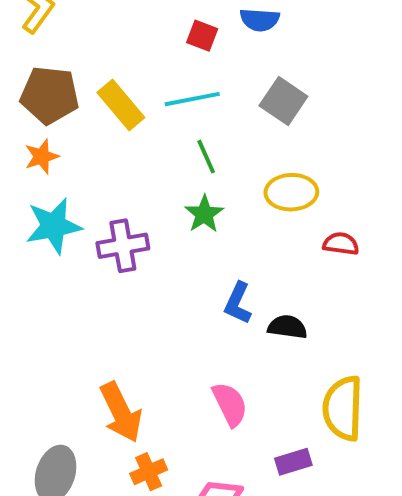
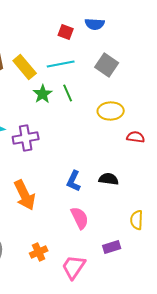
green star: (204, 214) -> (43, 94), moved
blue L-shape: (238, 303) -> (74, 181), moved
yellow semicircle: (343, 408) -> (137, 220), size x0.6
orange arrow: (121, 412) -> (25, 195), moved

